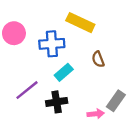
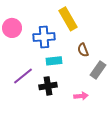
yellow rectangle: (80, 23) -> (68, 19), turned 35
cyan rectangle: (64, 72) -> (54, 61), turned 35
gray rectangle: (116, 101) -> (98, 70), moved

